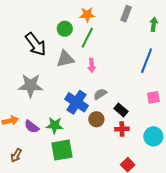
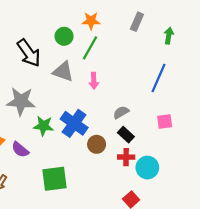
gray triangle: (65, 59) -> (63, 72), turned 30
gray semicircle: (100, 94) -> (121, 112), moved
green star: (55, 125) -> (43, 126), moved
cyan circle: (153, 136) -> (147, 168), moved

